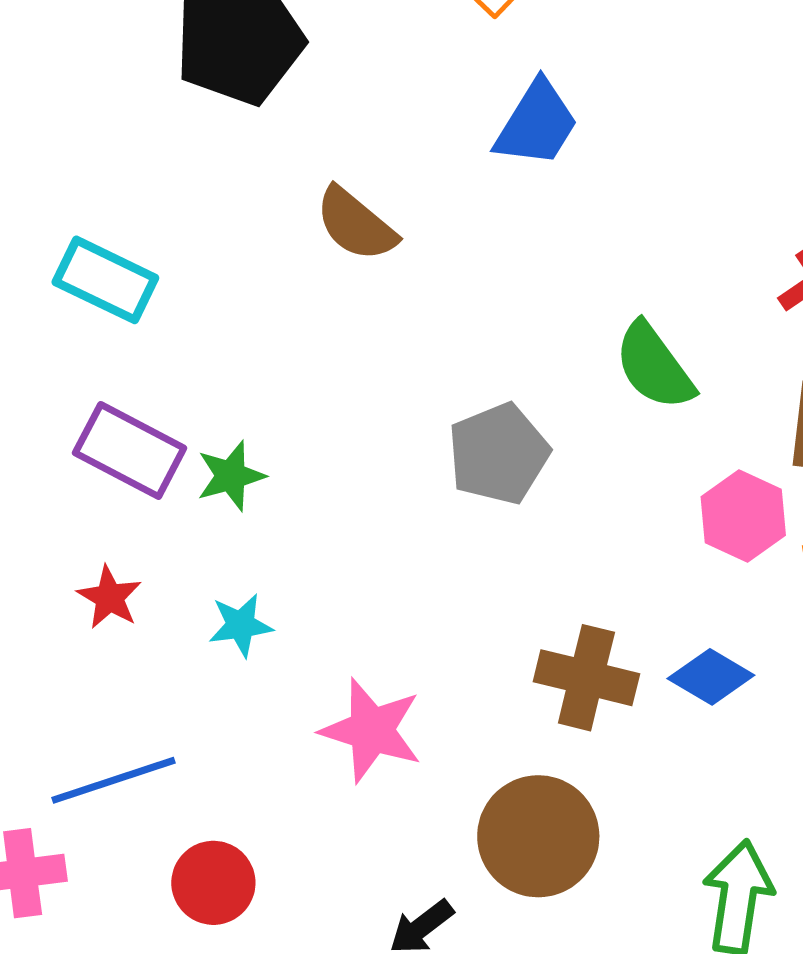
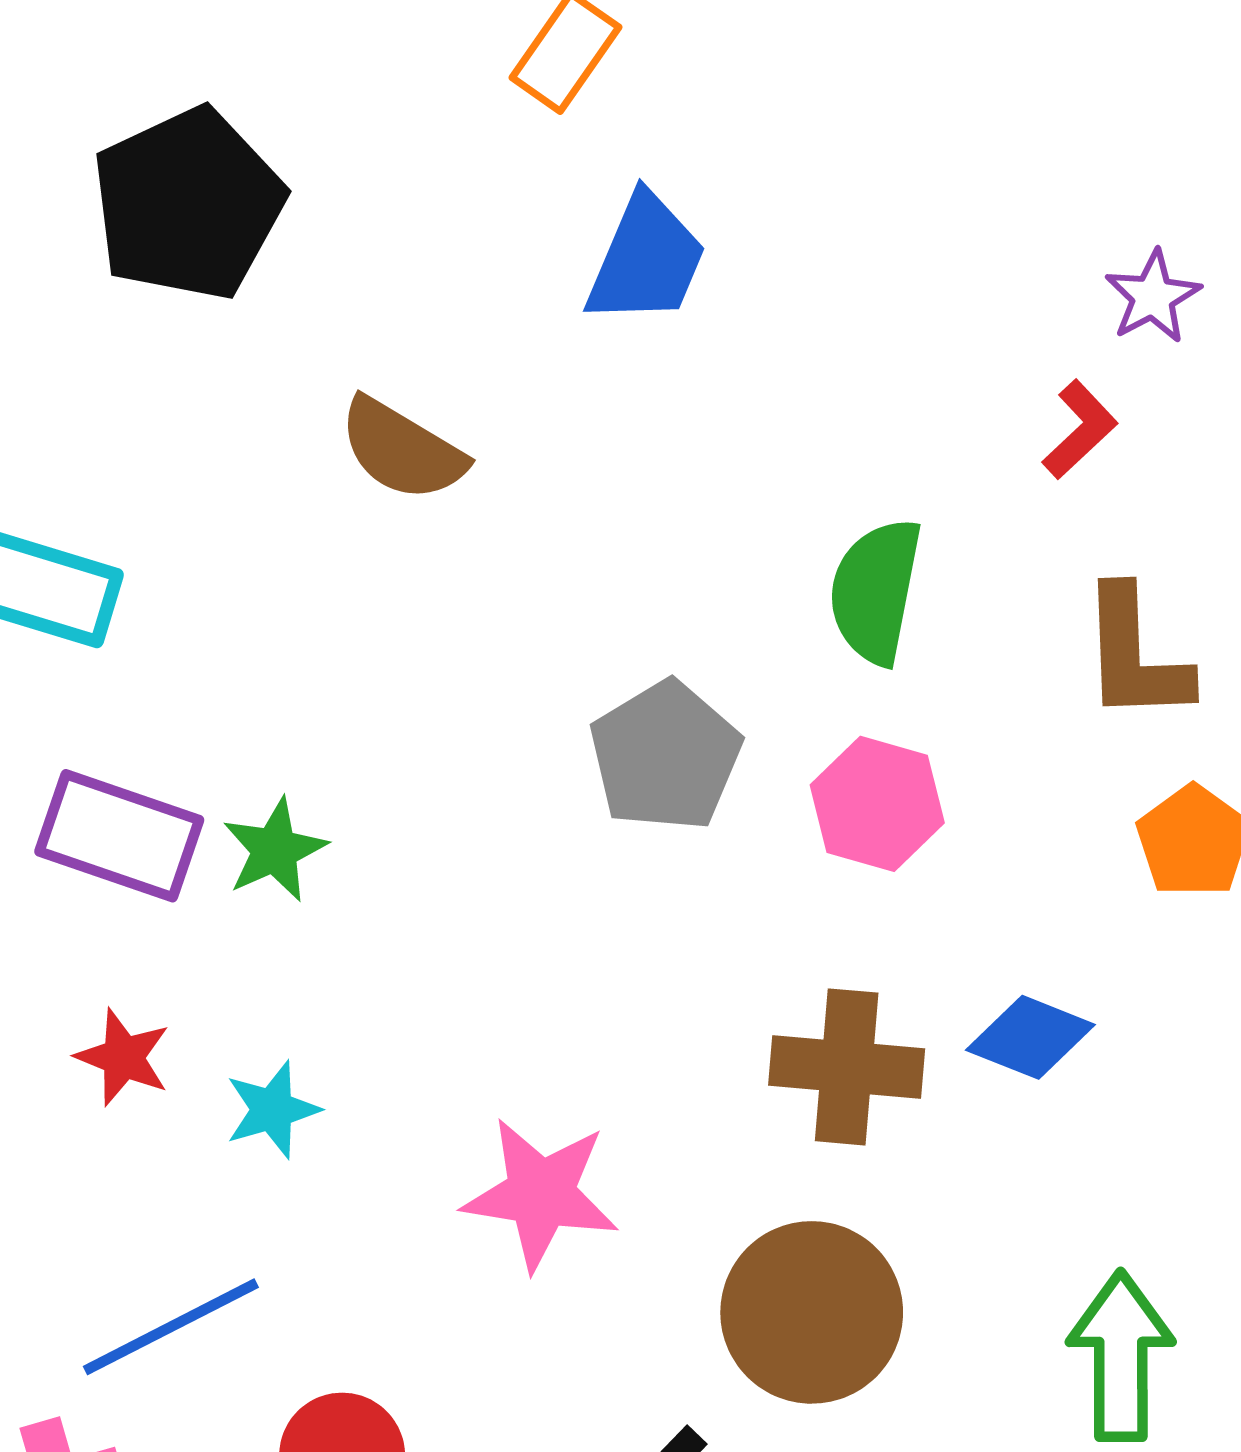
green semicircle: (654, 366) -> (875, 591), turned 56
pink hexagon: (743, 516) -> (877, 804), moved
cyan star: (241, 625) -> (272, 1110), moved

